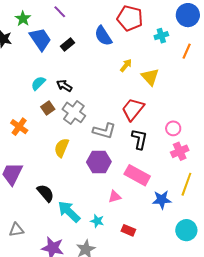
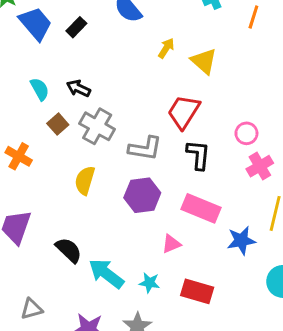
cyan semicircle: (38, 83) -> (40, 89), turned 112
red rectangle: (128, 230) -> (197, 291), size x1.5

